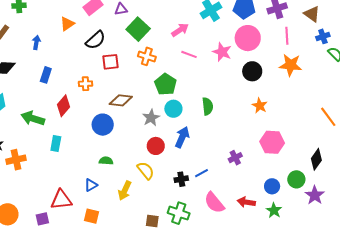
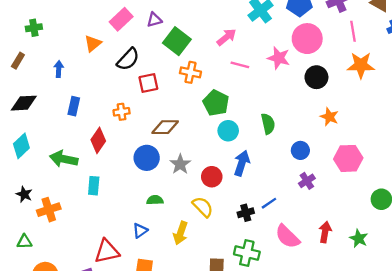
gray star: (151, 118) -> (180, 164), moved
blue circle: (272, 186) -> (300, 150), moved
red arrow: (246, 202) -> (325, 232), turned 96

